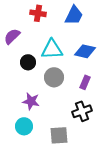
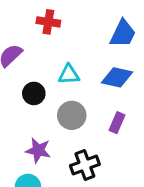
blue trapezoid: (74, 15) -> (123, 34), moved
cyan triangle: (52, 49) -> (69, 74), size x0.7
black cross: (82, 111) -> (85, 165), moved

